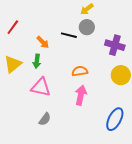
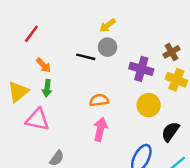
red line: (13, 27) -> (31, 34), moved
orange arrow: (43, 42) -> (43, 65), moved
pink triangle: (41, 87) -> (37, 120), moved

